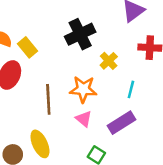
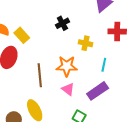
black cross: (80, 34) -> (62, 23), size x0.6
yellow cross: (109, 61) -> (86, 43), turned -32

